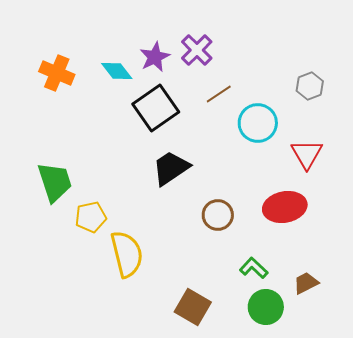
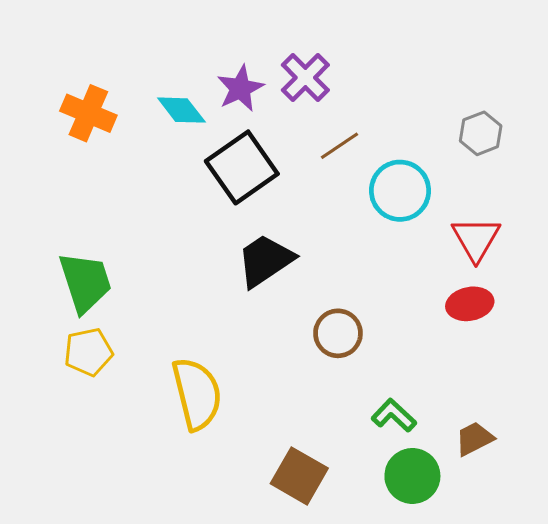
red ellipse: (285, 207) -> (470, 304), moved, size x0.7
yellow pentagon: (91, 217) -> (88, 352), moved

